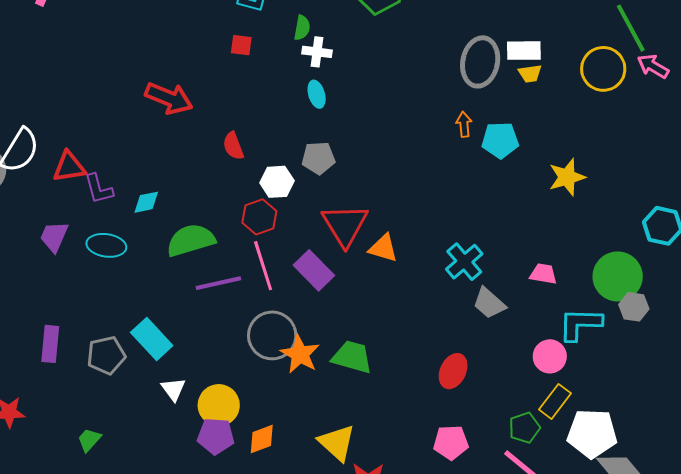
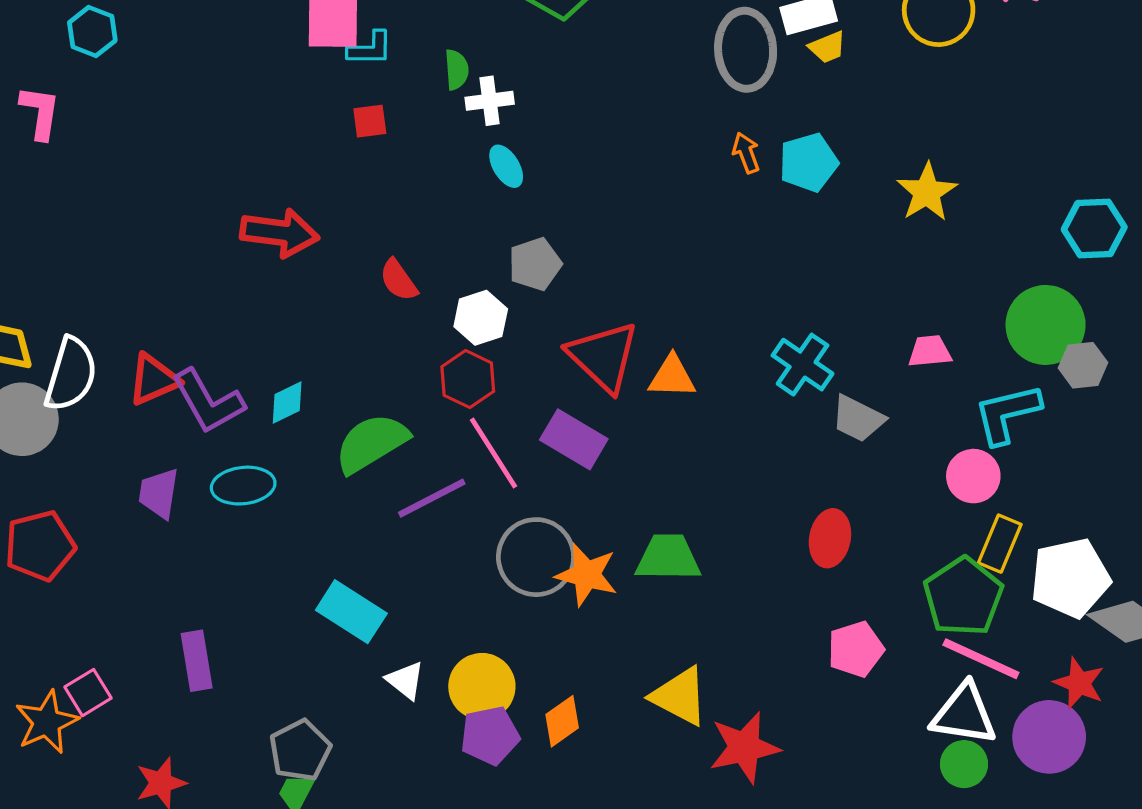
purple L-shape: (99, 189) -> (208, 402), size x1.4
gray pentagon: (106, 355) -> (300, 750), moved
green pentagon: (524, 428) -> (963, 597), size x1.6

